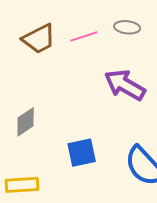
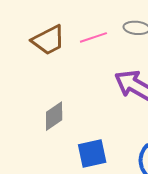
gray diamond: (26, 122) -> (54, 116), moved

